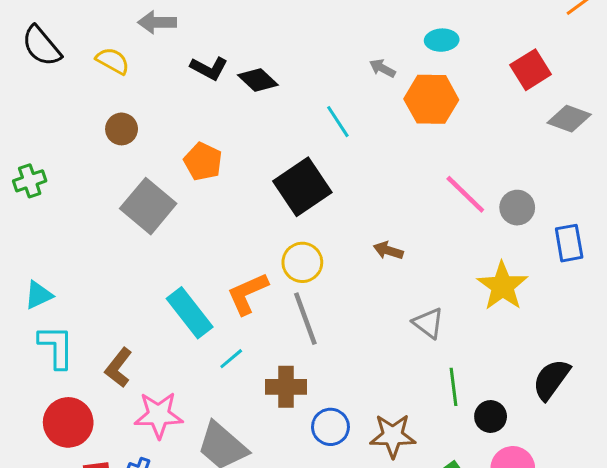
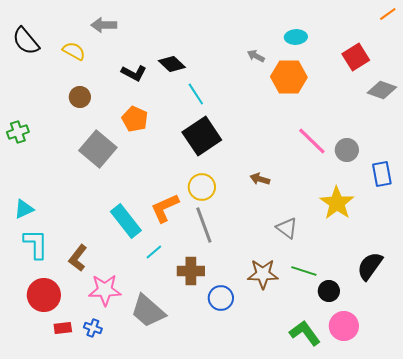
black L-shape: (209, 68) -> (134, 73), moved
cyan line: (338, 122) -> (196, 94), moved
green line: (453, 387) -> (304, 271), turned -65
brown star: (393, 436) -> (263, 274), moved

